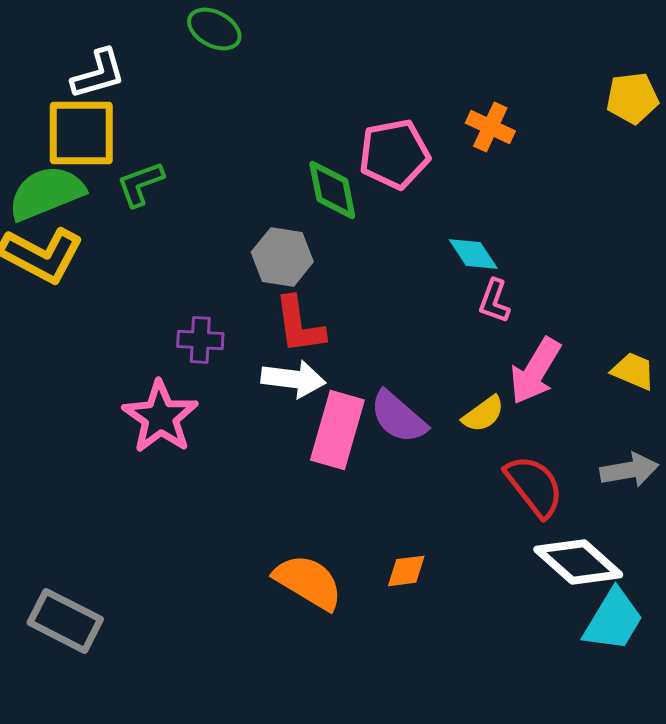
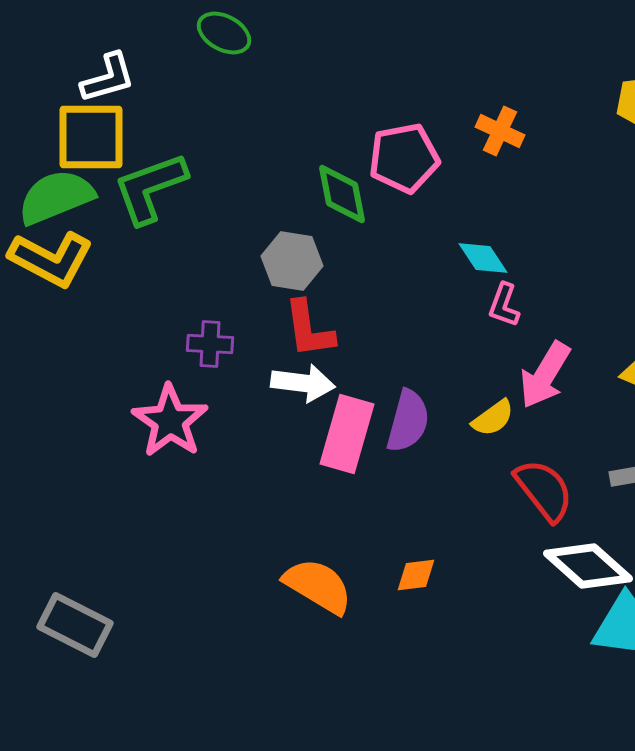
green L-shape: (140, 184) -> (150, 188), size x1.6
purple semicircle: (398, 417) -> (408, 421), turned -116

